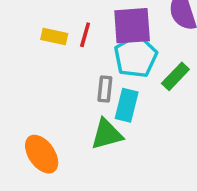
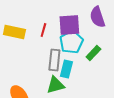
yellow rectangle: (54, 37) -> (14, 32), moved, size x1.5
gray rectangle: (105, 89) -> (54, 60), size x1.5

